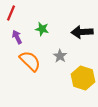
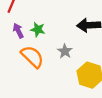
green star: (42, 29) -> (38, 30), moved

